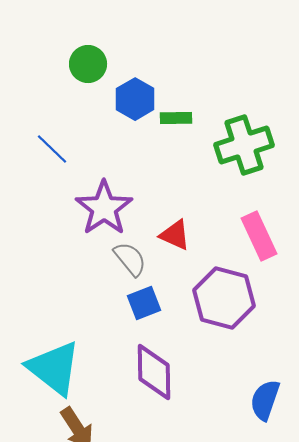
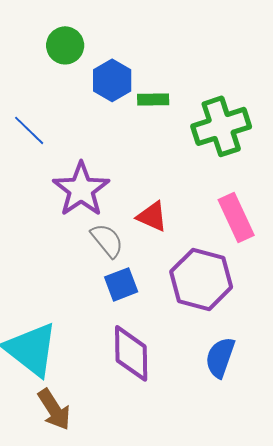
blue semicircle: (265, 400) -> (220, 357), moved

